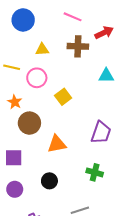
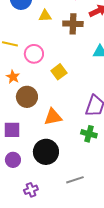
yellow triangle: (42, 49) -> (45, 16), moved
green cross: (95, 172) -> (89, 134), moved
black circle: (49, 181) -> (46, 152), size x1.6

